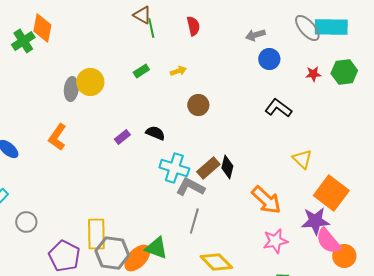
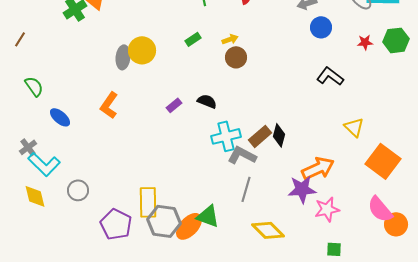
brown circle: (198, 105) -> (236, 57), moved
cyan cross: (174, 168) -> (226, 136), turned -32
orange arrow: (266, 200) -> (318, 168), turned -68
purple star: (315, 221) -> (302, 189), moved

